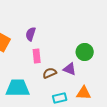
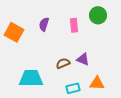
green circle: (85, 52) -> (98, 15), moved
pink rectangle: (37, 56) -> (74, 25), moved

